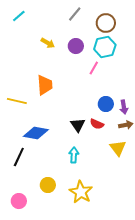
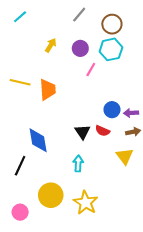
yellow arrow: (48, 43) -> (51, 45), turned -88
pink line: (94, 68) -> (91, 70), moved
yellow line: (17, 101) -> (20, 82), moved
purple arrow: (124, 107) -> (131, 113), turned 96
blue diamond: (36, 133) -> (38, 140), turned 70
yellow circle: (48, 185) -> (51, 195), size x1.5

